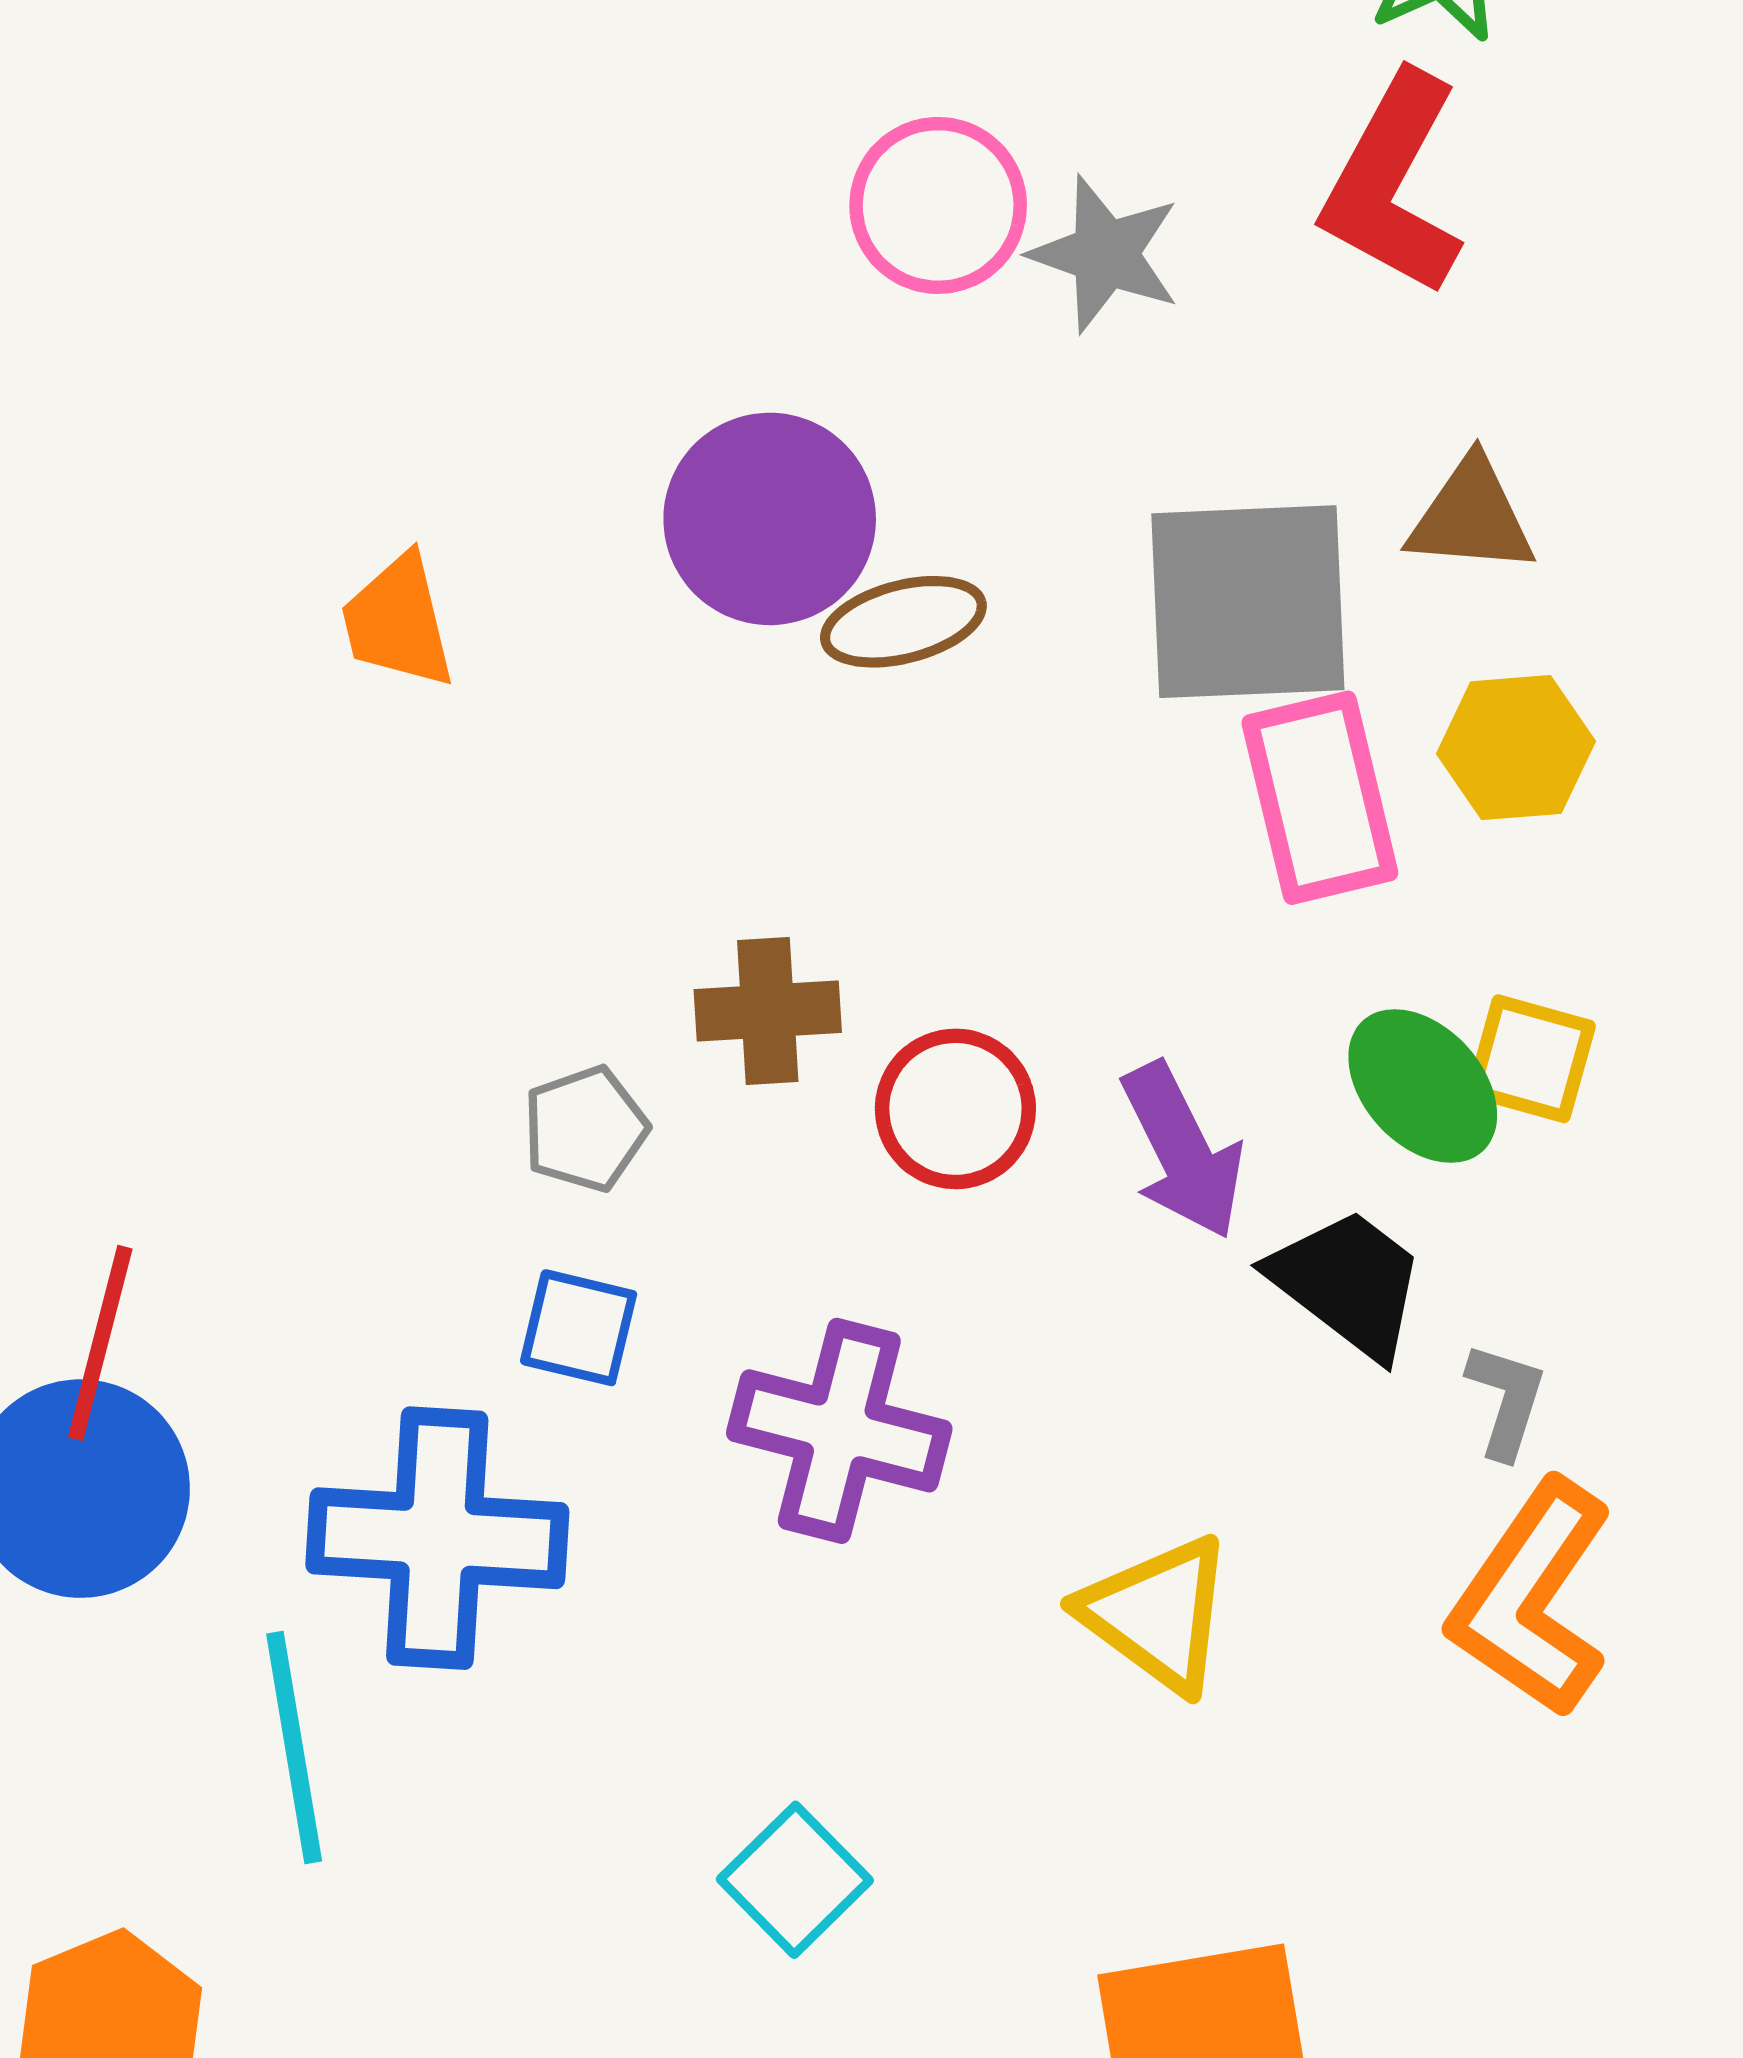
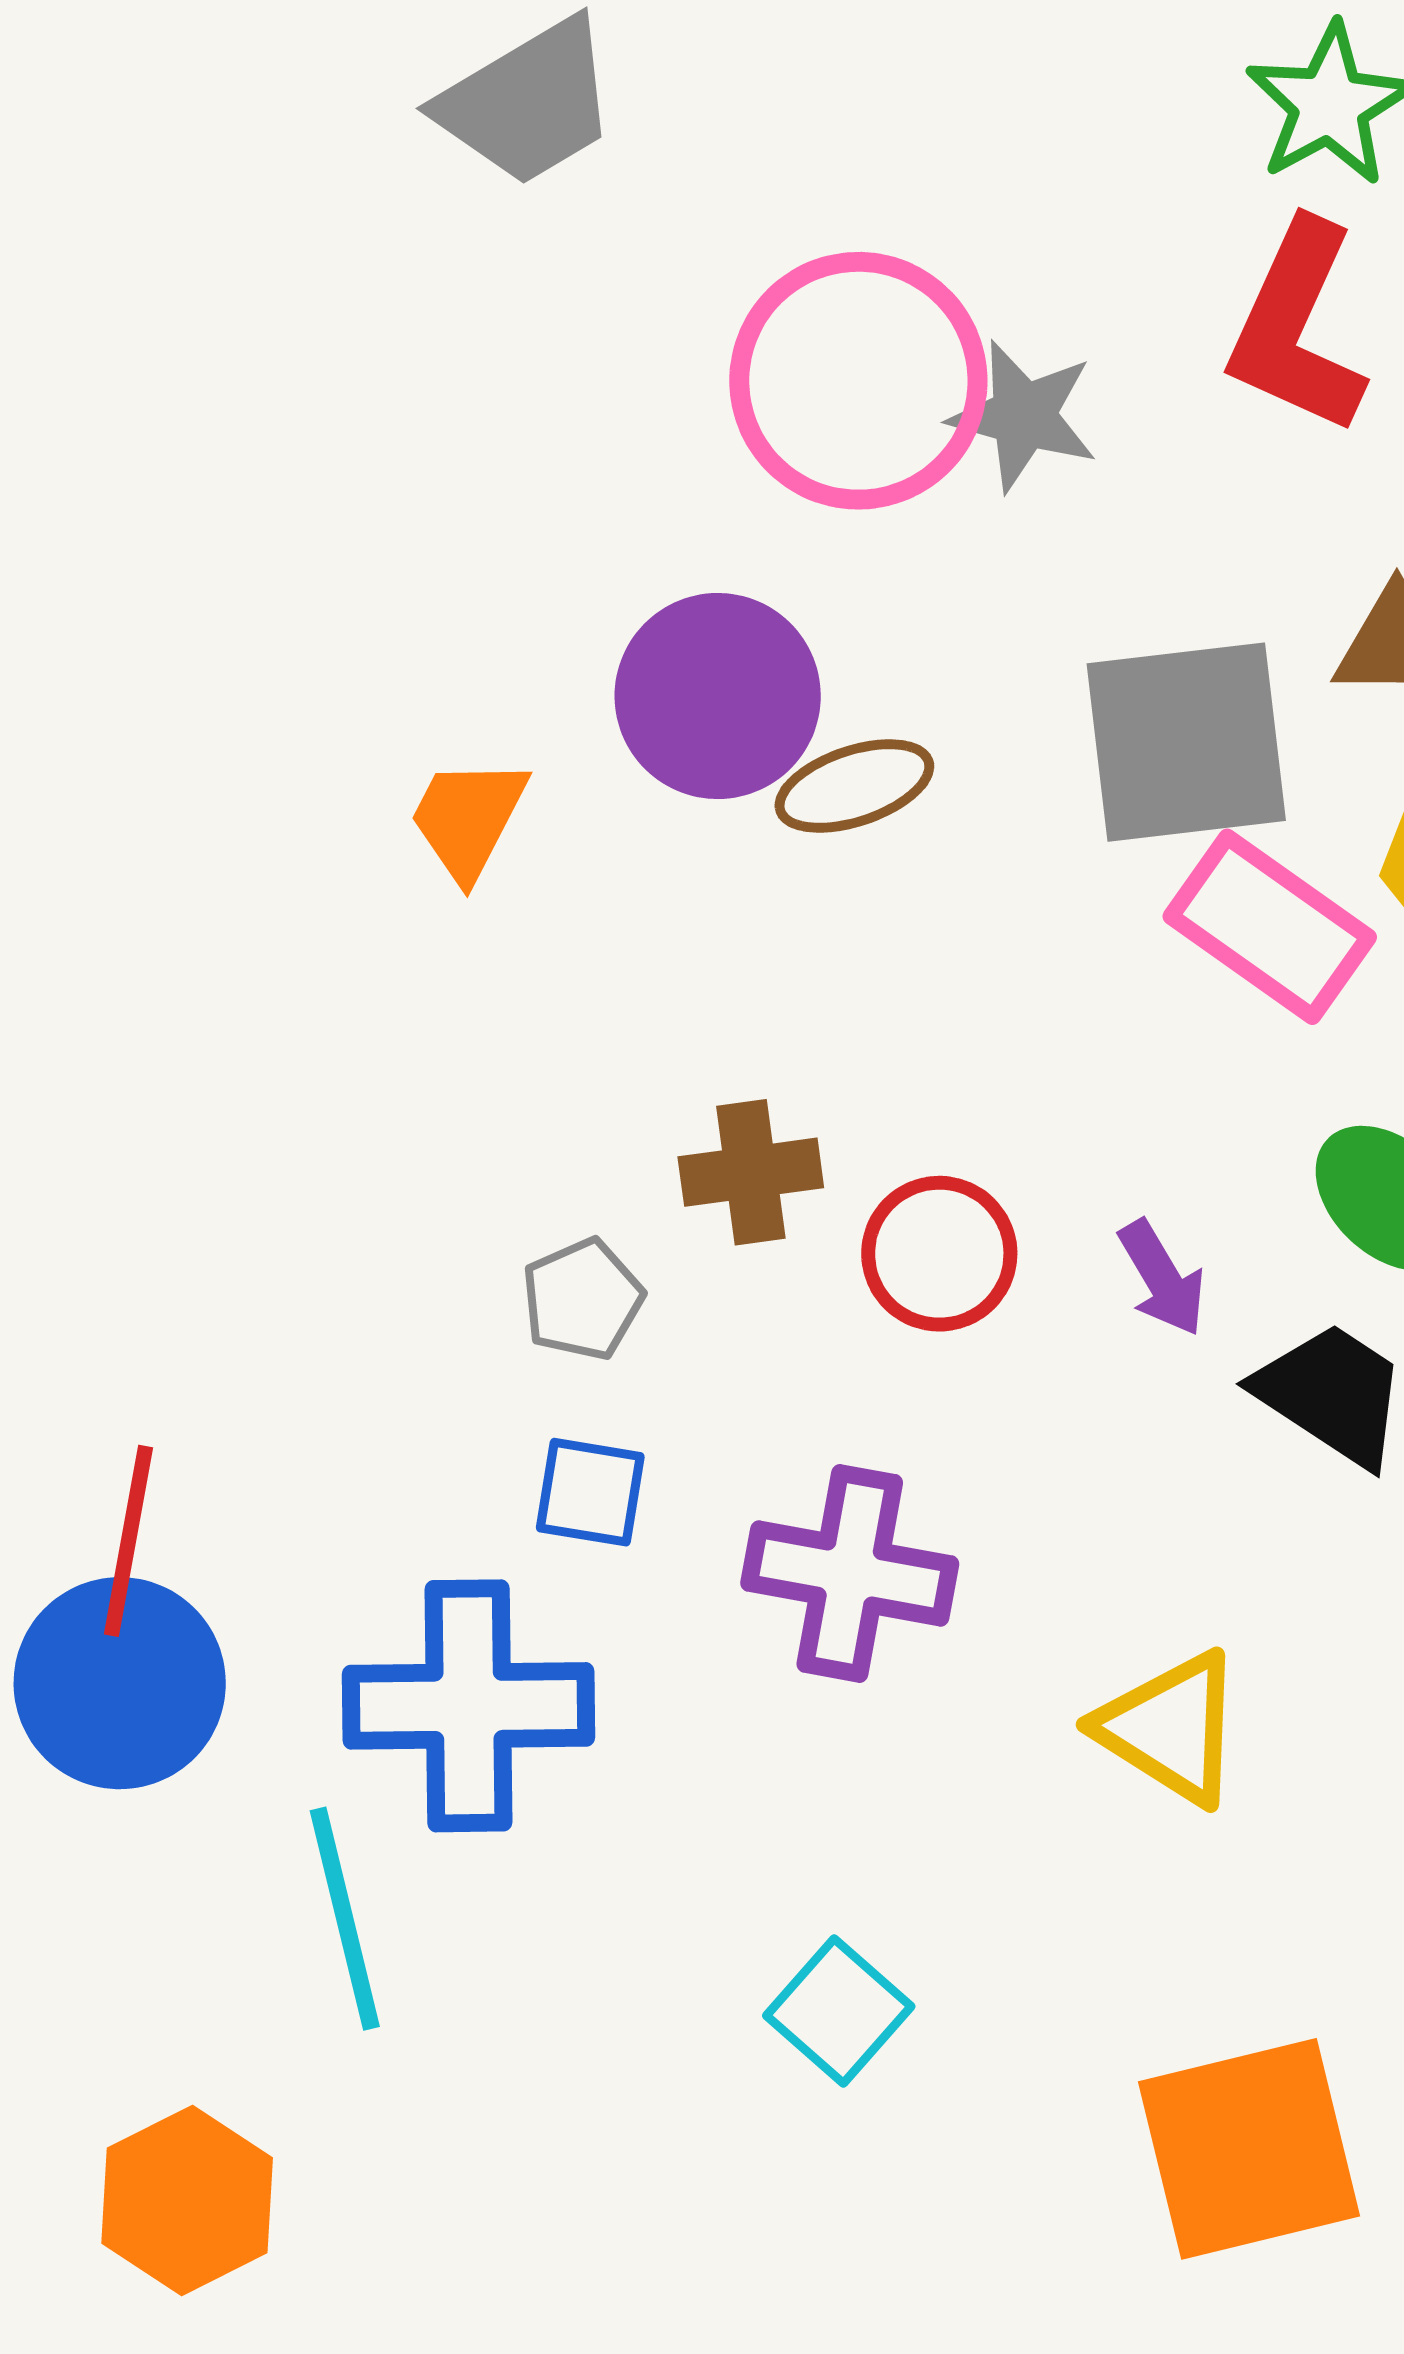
pink circle: (938, 205) -> (858, 381), size x1.5
orange trapezoid: (398, 621) -> (468, 818), moved, turned 45
pink rectangle: (1320, 798) -> (1270, 927), turned -37
purple arrow: (1183, 1151) -> (1162, 1278), size x0.7

